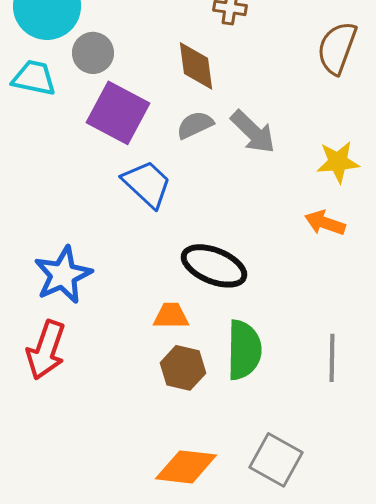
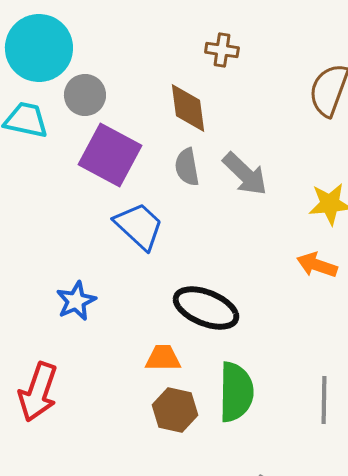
gray semicircle: (195, 125) -> (187, 167), turned -75
blue star: (63, 275) -> (76, 301), moved, size x0.7

